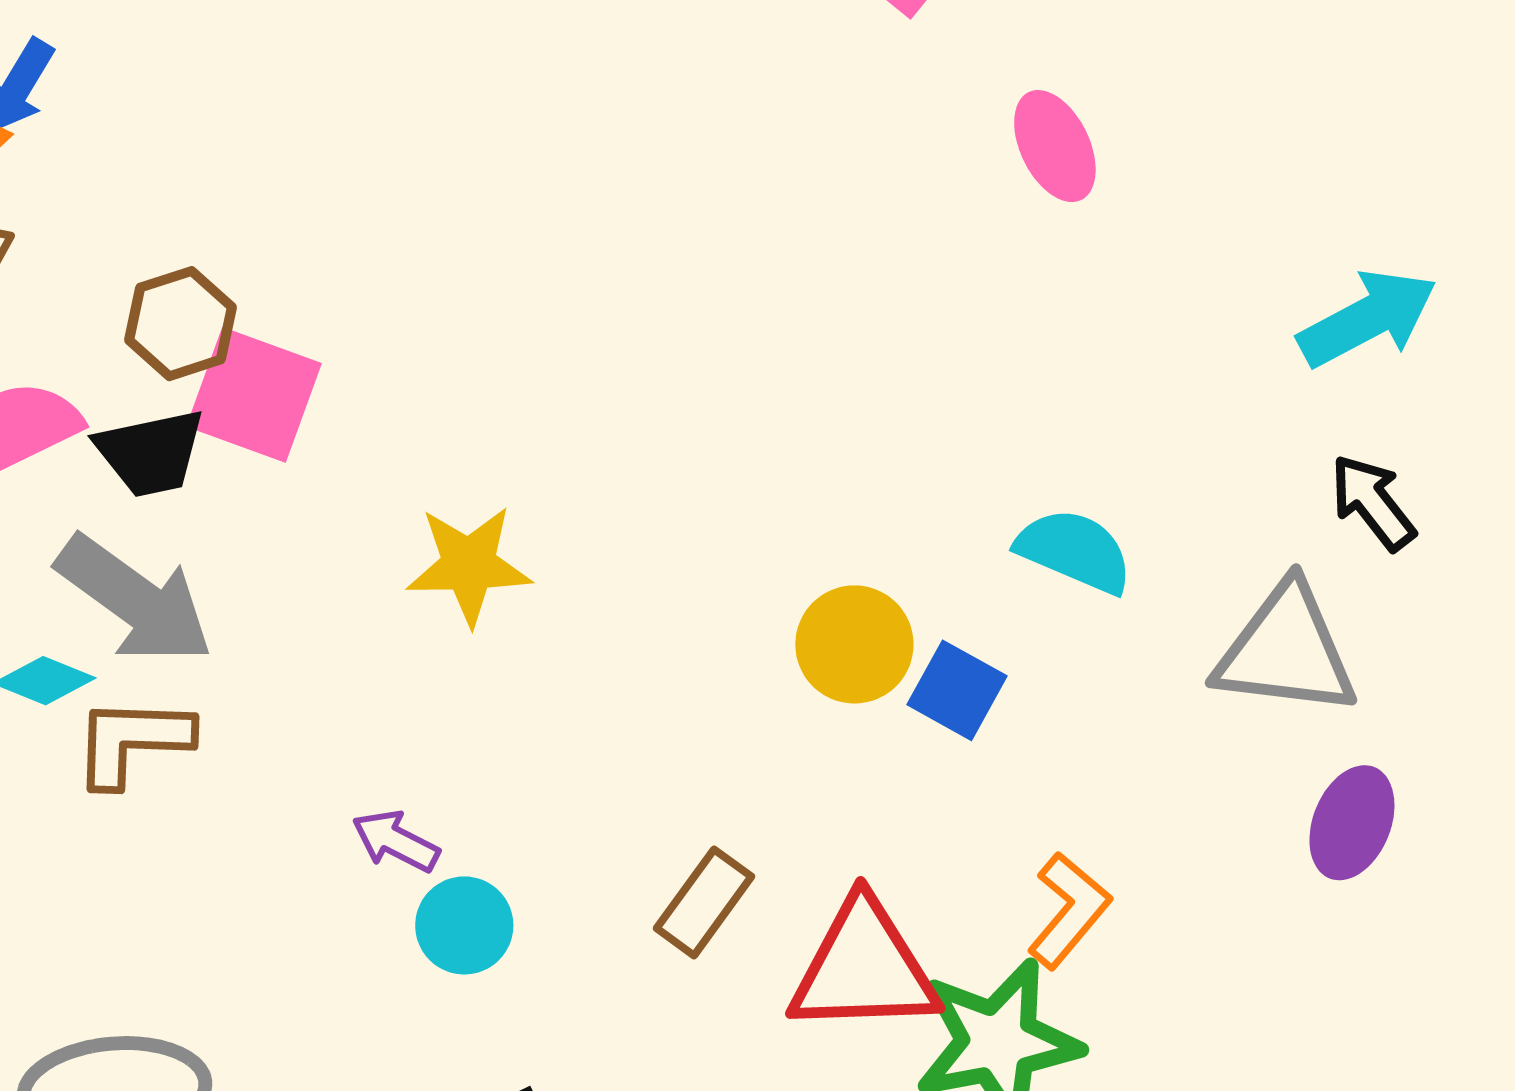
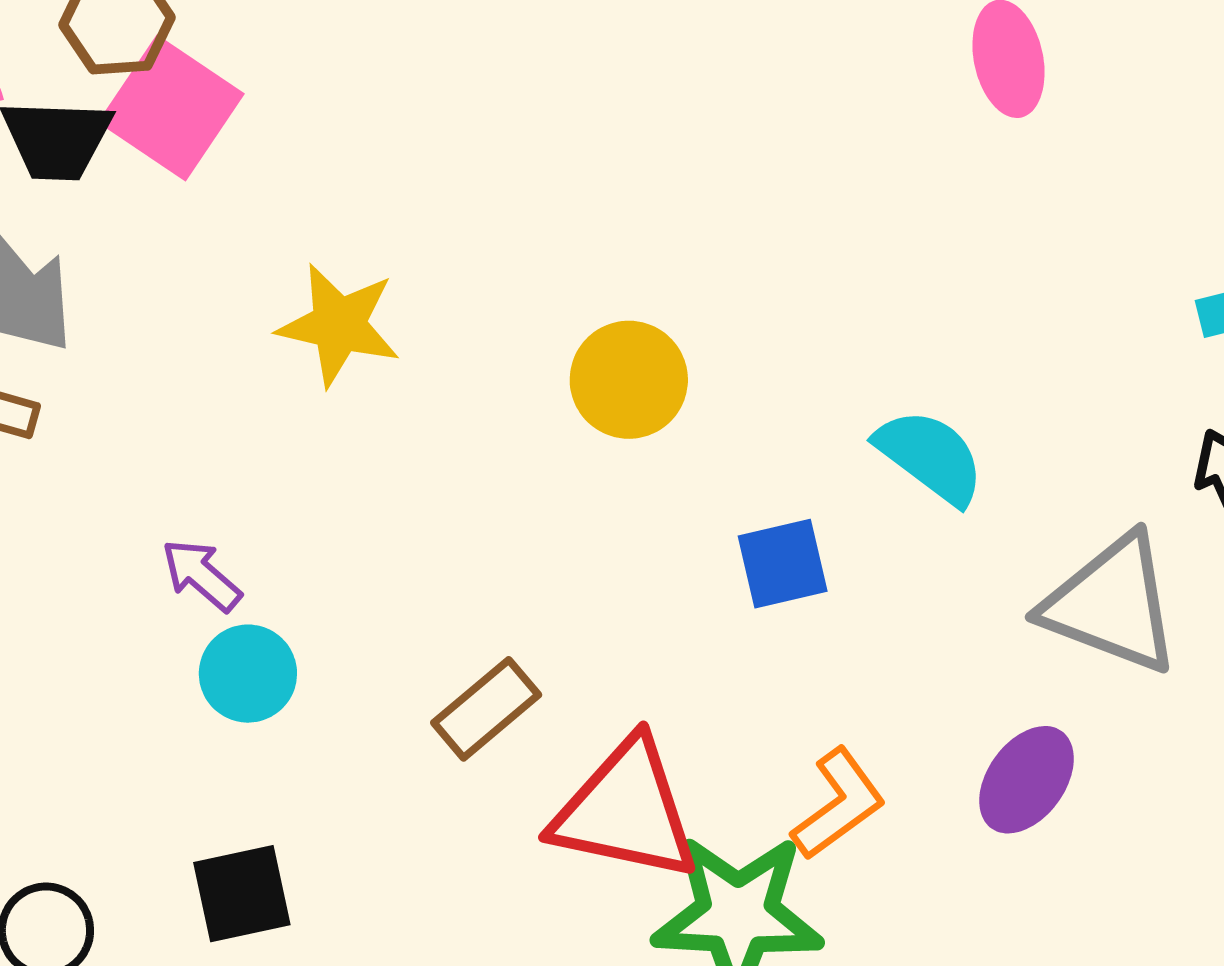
yellow circle: (854, 644) -> (629, 380), moved
blue square: (957, 690) -> (783, 564), turned 34
purple ellipse: (1352, 823) -> (1027, 780), moved

